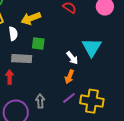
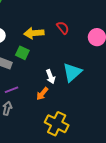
yellow arrow: (31, 18) -> (34, 33), moved
purple line: (69, 98) -> (12, 90), moved

